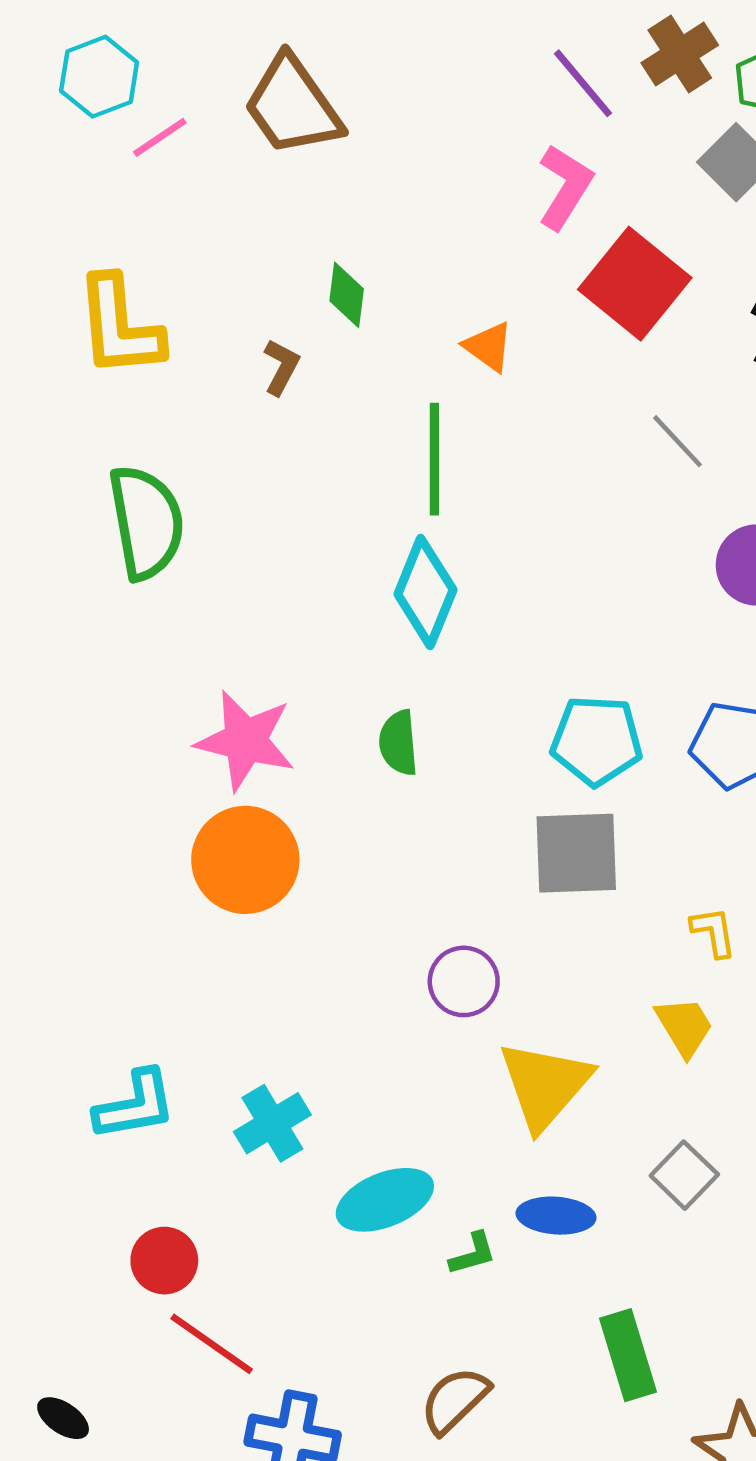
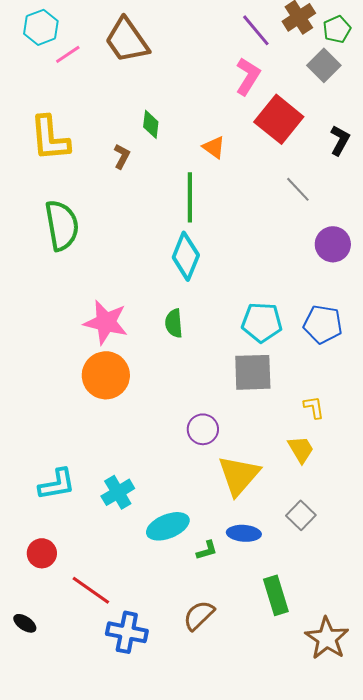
red circle: (164, 1261) -> (42, 553), moved

